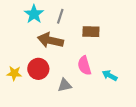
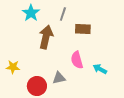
gray line: (60, 16) -> (63, 14), moved
brown arrow: (50, 40) -> (46, 37), turned 90
red circle: (38, 69) -> (37, 86), moved

